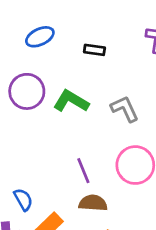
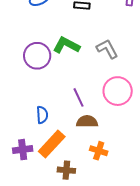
purple circle: (27, 91) -> (37, 56), moved
blue semicircle: (23, 199) -> (42, 115), moved, turned 30

